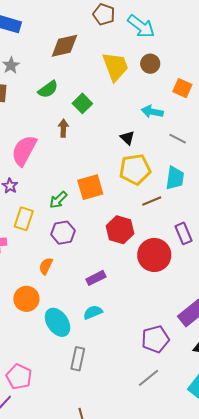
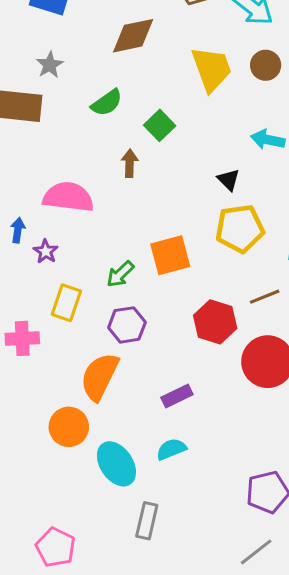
pink semicircle: (24, 151) -> (68, 197), turned 68
brown line: (152, 201) -> (265, 297), moved
orange semicircle: (46, 266) -> (99, 377), size x1.8

